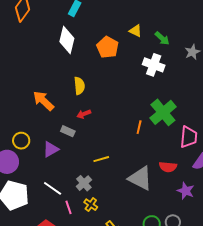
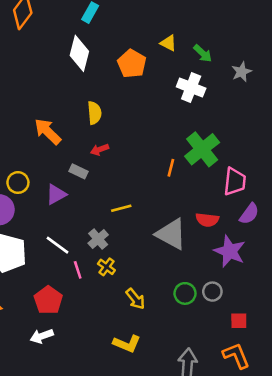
purple star: (186, 191) -> (230, 251), size x1.4

